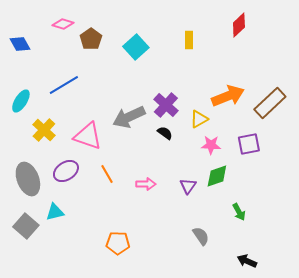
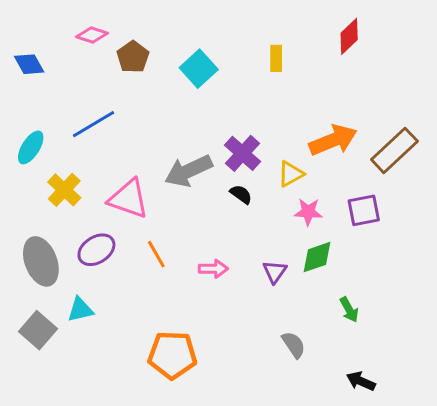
orange pentagon: (118, 243) -> (172, 355), size x1.4

